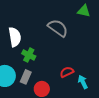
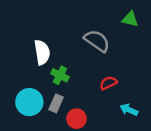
red semicircle: (67, 72) -> (108, 83), moved
cyan arrow: (83, 82) -> (129, 110), turned -40

